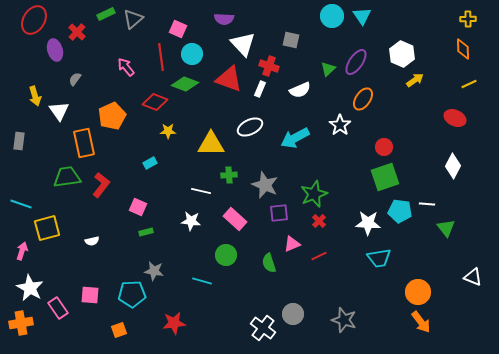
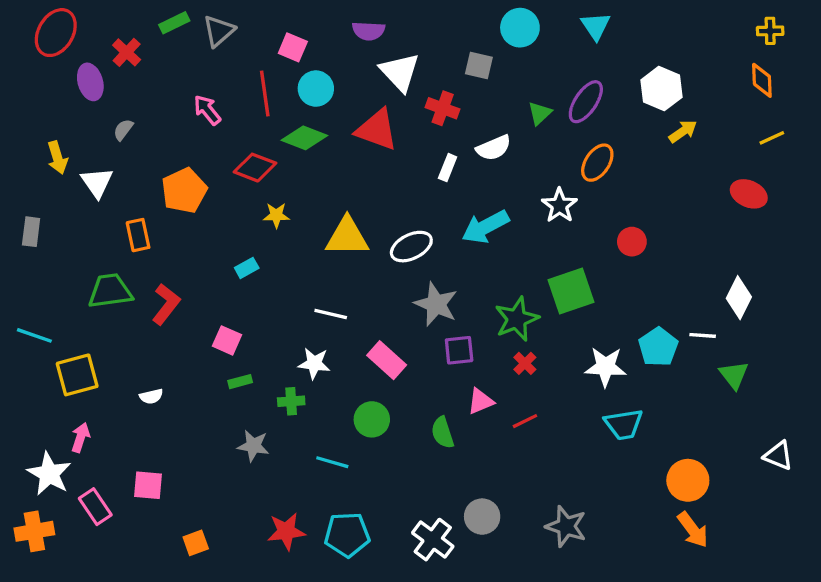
cyan circle: (332, 16) -> (520, 28), moved
white rectangle: (260, 89) -> (448, 168), moved
white ellipse: (250, 127) -> (411, 247), moved
orange rectangle: (84, 143) -> (138, 235), size x0.7
white diamond: (453, 166) -> (739, 298), moved
green cross: (229, 175) -> (291, 401), moved
green square: (385, 177) -> (571, 291), moved
cyan pentagon: (400, 211) -> (658, 347), turned 30
pink arrow: (22, 251) -> (80, 438), moved
cyan pentagon: (132, 294) -> (347, 535), moved

